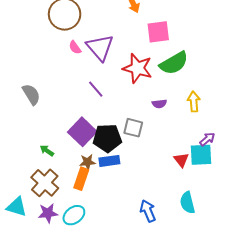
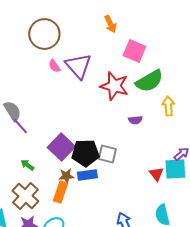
pink square: (158, 32) -> (134, 51), turned 30
purple line: (96, 89) -> (20, 126), moved
yellow arrow: (194, 102) -> (168, 106), moved
gray square: (133, 128) -> (107, 154), moved

